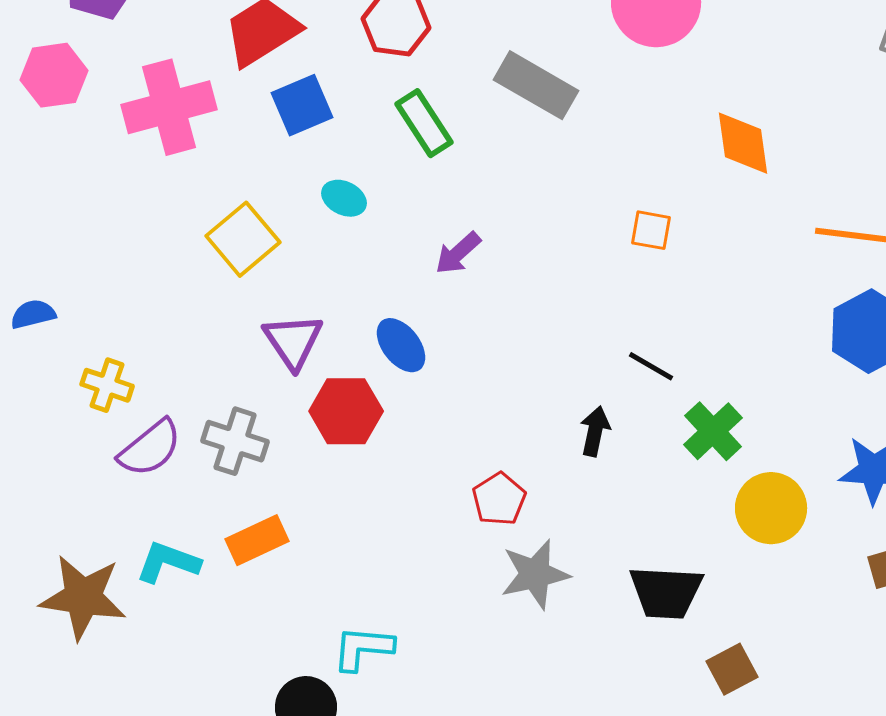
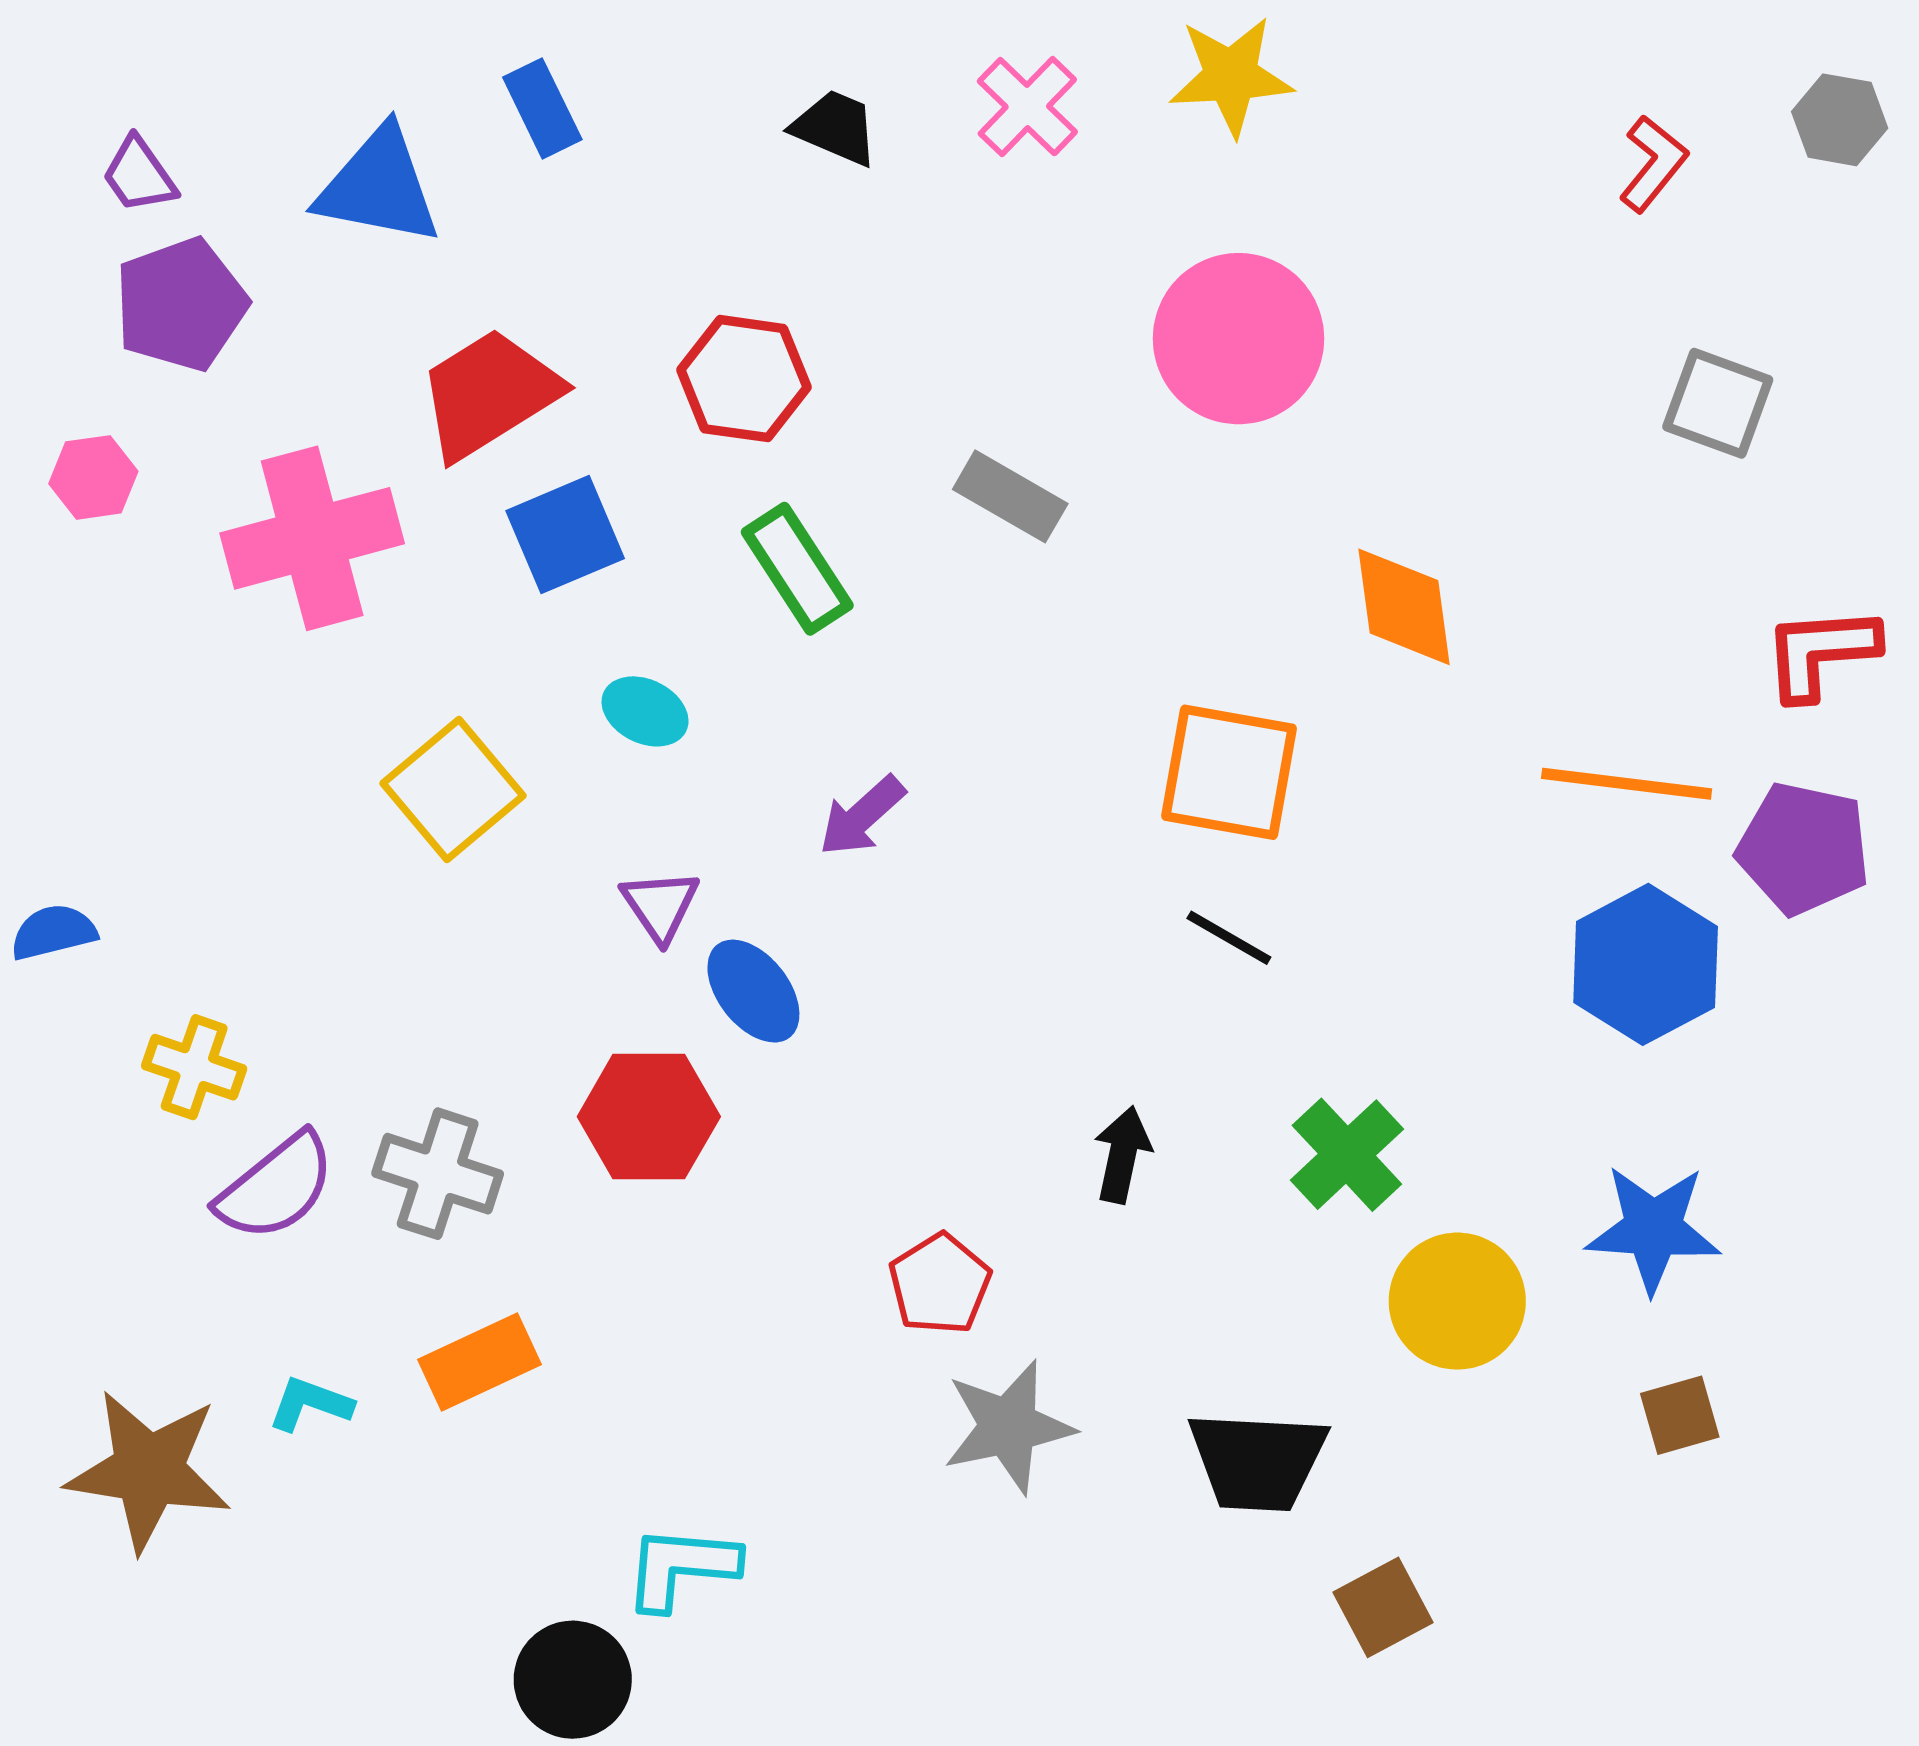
pink hexagon: (54, 75) -> (93, 477), size x0.7
gray rectangle: (536, 85) -> (1010, 496), size x0.7
orange square: (651, 230) -> (1229, 772), size x1.8
purple triangle: (293, 341) -> (660, 905), moved, size x0.7
black line: (651, 366) -> (1229, 938), moved
cyan L-shape: (168, 562) -> (310, 1404), size x0.7

